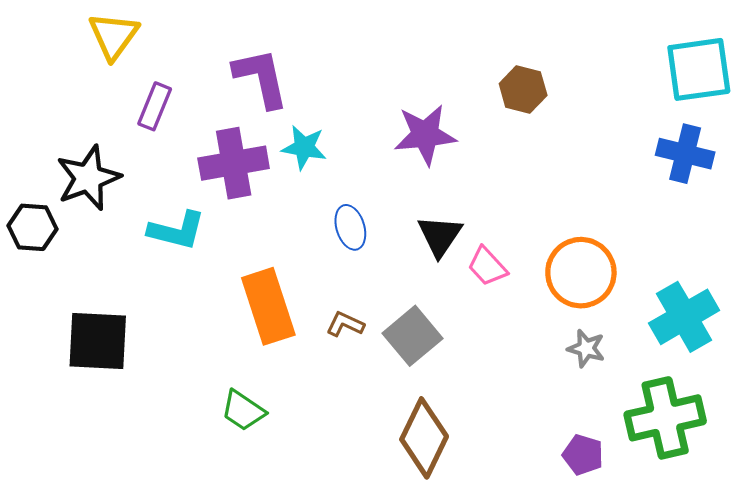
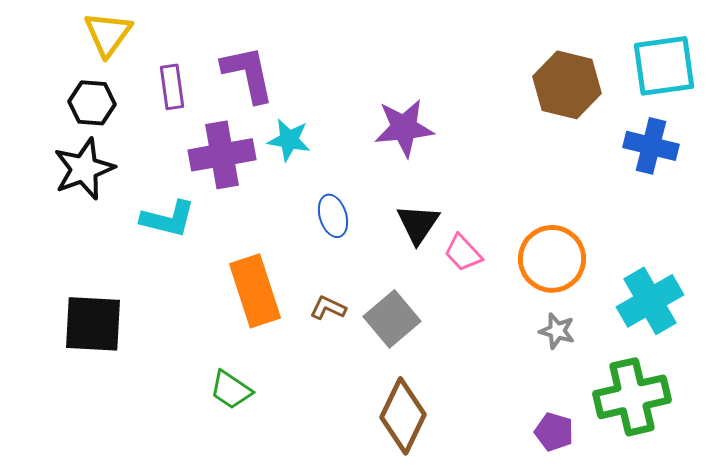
brown hexagon: (523, 89) -> (567, 85), moved, size x1.5
purple rectangle: (155, 106) -> (172, 87), moved, turned -30
black hexagon: (33, 227) -> (92, 103), moved

